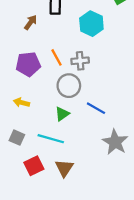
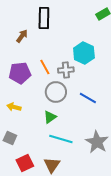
cyan hexagon: (91, 24) -> (84, 53), moved
blue line: (96, 108) -> (88, 98), moved
cyan line: (51, 139) -> (61, 139), moved

